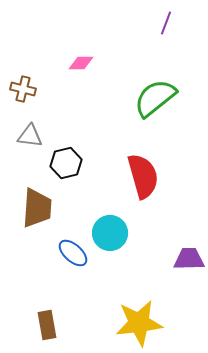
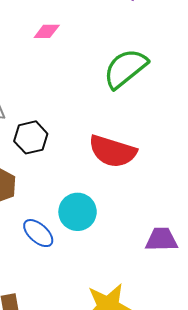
red semicircle: (143, 176) -> (113, 151), turned 123

